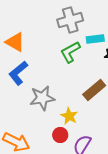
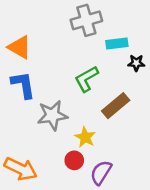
green L-shape: (70, 52) -> (86, 79), moved
blue L-shape: (18, 73) -> (23, 85), turned 120

